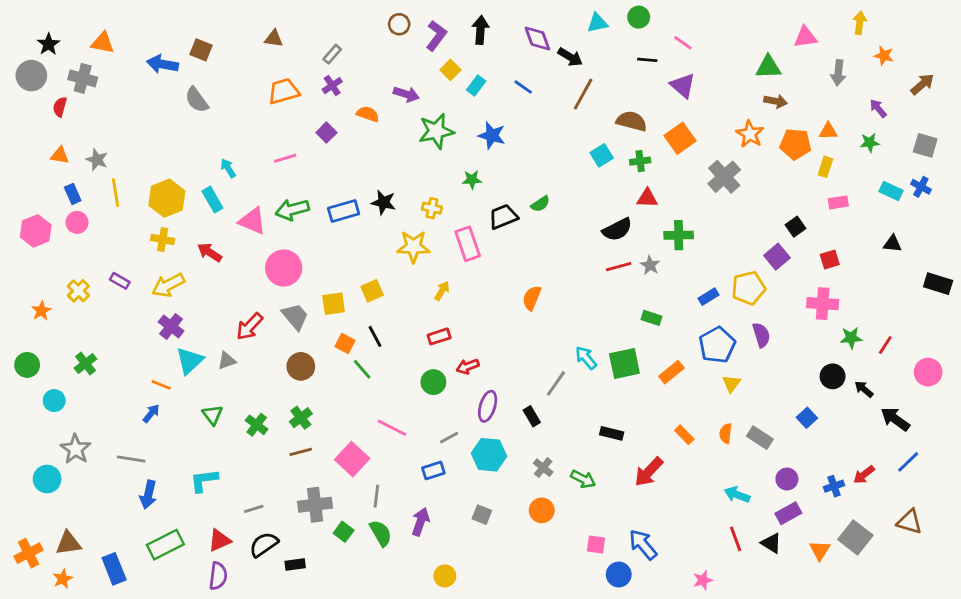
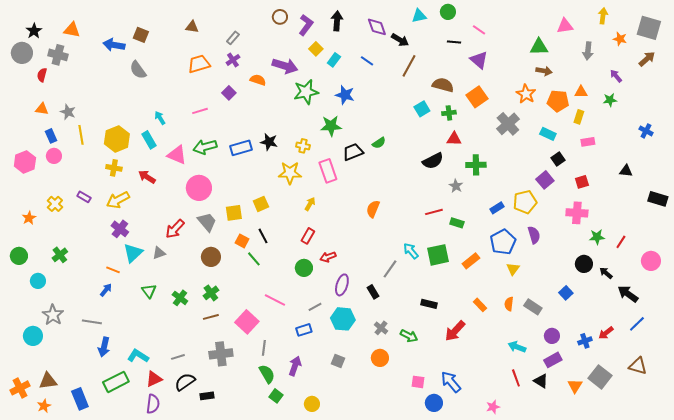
purple arrow: (406, 94) -> (285, 66), size x1.4
gray square: (925, 145) -> (649, 28), moved, size x1.4
green star: (472, 180) -> (331, 126), size x1.5
cyan rectangle: (891, 191) -> (548, 134), moved
red line: (619, 267) -> (434, 212), moved
red rectangle: (439, 336) -> (308, 236), turned -42
cyan L-shape: (204, 480) -> (138, 356), moved, turned 40
green square: (344, 532) -> (276, 396), moved

